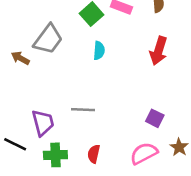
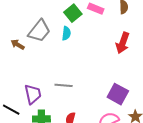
cyan semicircle: (99, 51) -> (66, 33), moved
purple square: (155, 118) -> (118, 94), size x1.5

